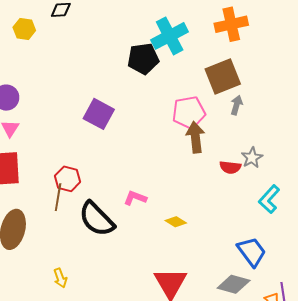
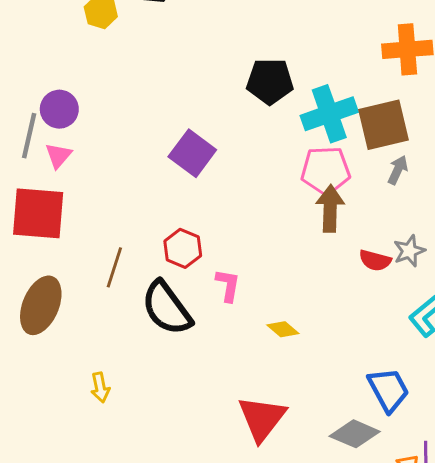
cyan cross: (170, 36) -> (329, 114), moved
red hexagon: (68, 179) -> (183, 248), moved
pink L-shape: (135, 198) -> (228, 285), turned 70

